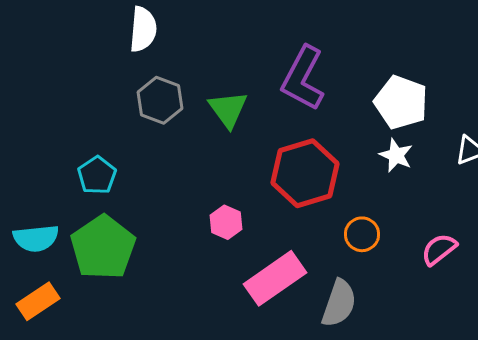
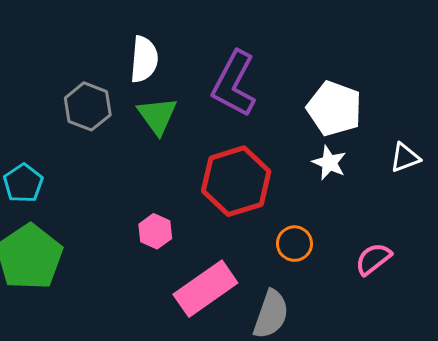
white semicircle: (143, 29) -> (144, 59), moved

